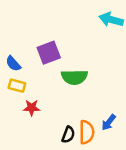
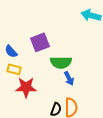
red star: (32, 108) -> (26, 87), size x1.5
blue arrow: (109, 122) -> (69, 78), moved, turned -64

